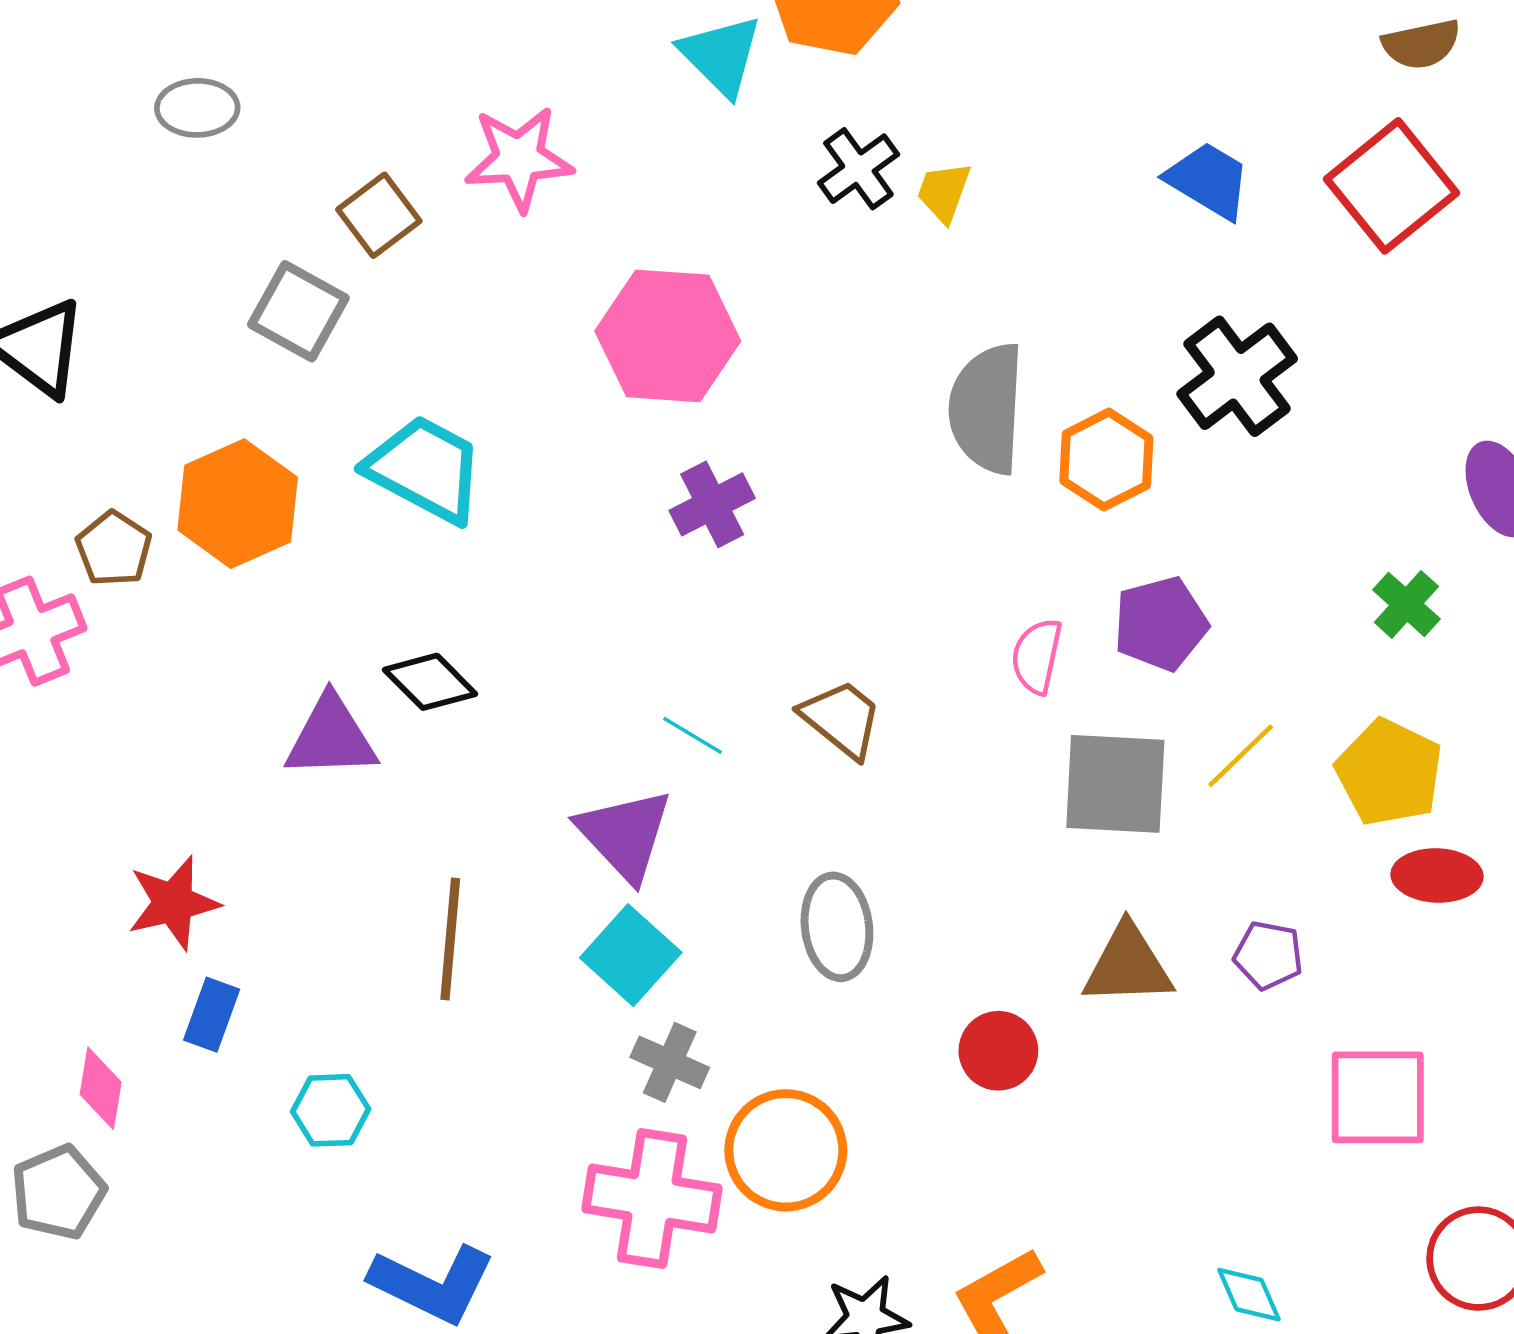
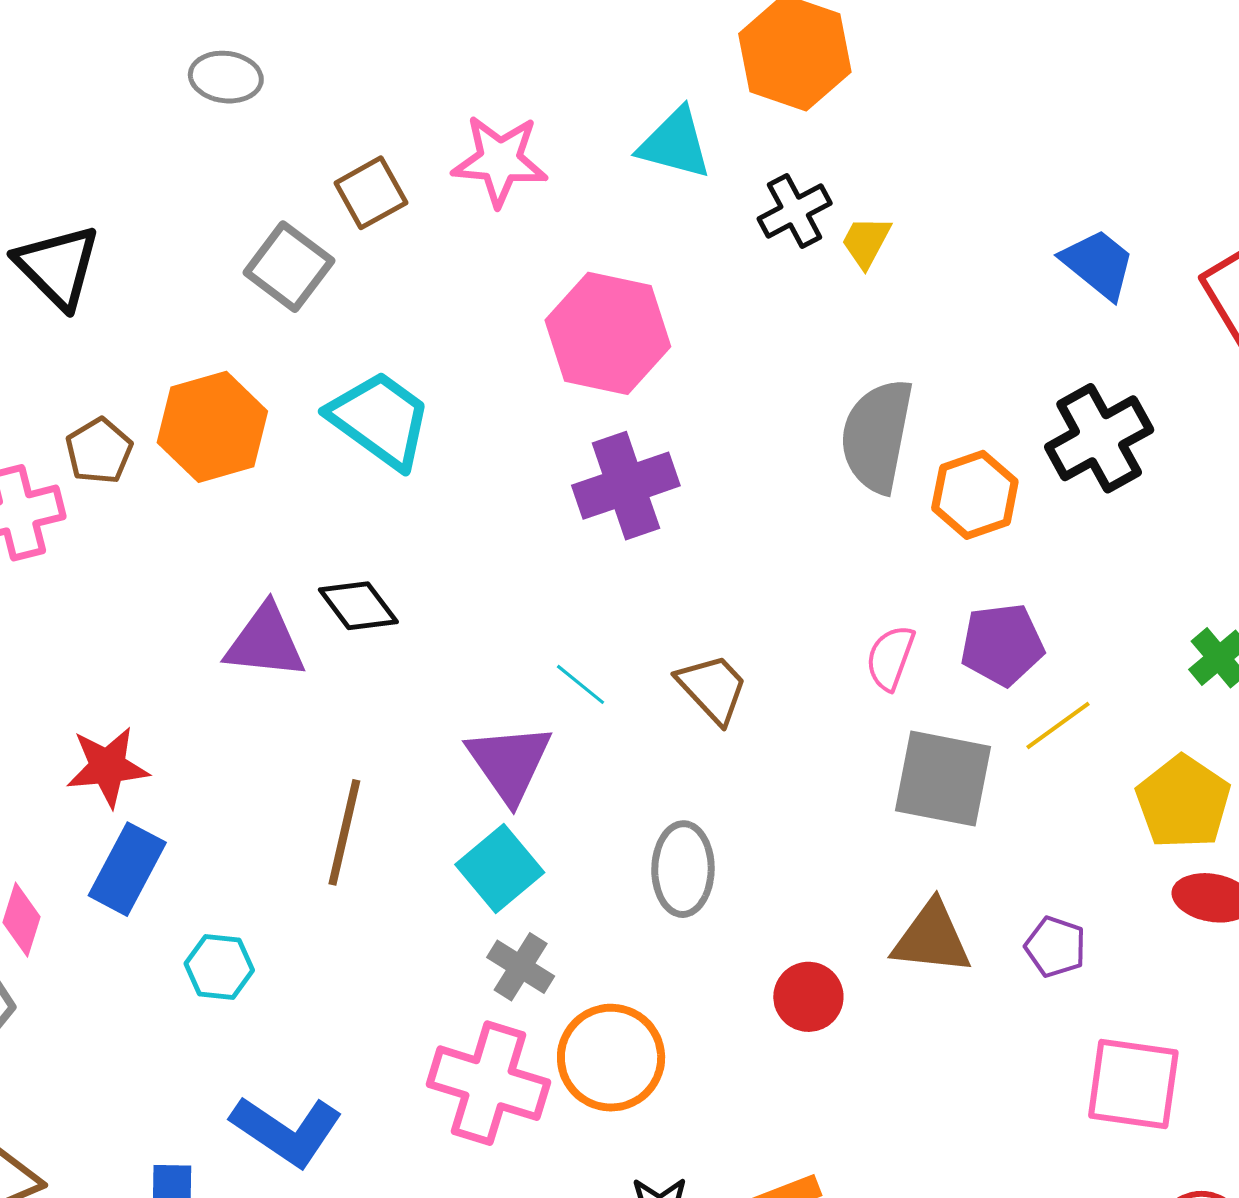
cyan triangle: (721, 55) -> (675, 144), moved, turned -38
purple cross: (712, 504) -> (626, 486), size x1.4
yellow line: (1241, 756) -> (1058, 726), moved
blue rectangle: (212, 1015) -> (127, 869), size x1.4

